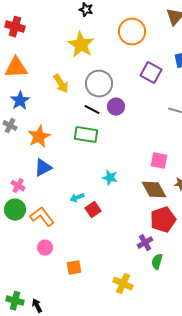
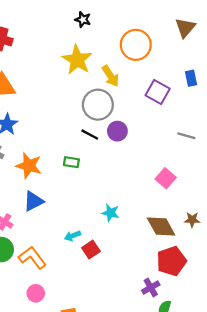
yellow arrow: (61, 84) -> (110, 76), moved
green rectangle: (86, 135) -> (71, 162), moved, size x0.6
orange star: (39, 137) -> (29, 166), turned -30
pink square: (159, 161) -> (166, 178), moved, turned 30

